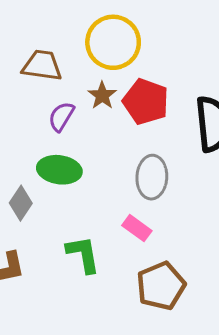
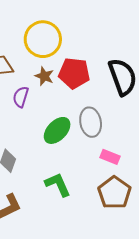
green ellipse: (59, 170) -> (57, 130), moved, turned -40
pink rectangle: (137, 228) -> (110, 157), moved

